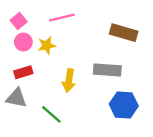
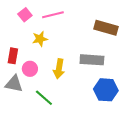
pink square: (19, 21) -> (25, 15), moved
pink circle: (23, 42) -> (30, 69), moved
red rectangle: (23, 72) -> (13, 56), moved, turned -63

